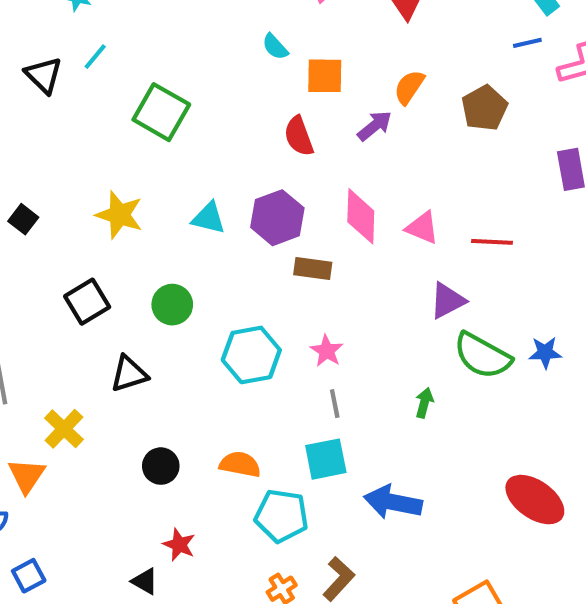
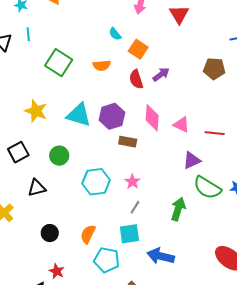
cyan line: (95, 57) -> (28, 34), turned -48
orange square: (325, 76) -> (138, 49), turned 30
orange semicircle: (409, 87) -> (102, 65), moved, turned -132
brown pentagon: (484, 108) -> (214, 69), turned 30
red semicircle: (299, 136) -> (136, 79), moved
cyan triangle: (209, 218) -> (79, 115), size x1.5
green arrow: (424, 403) -> (178, 209), size x1.6
gray line: (335, 404) -> (135, 207), turned 40
orange semicircle: (240, 464) -> (88, 234), turned -78

